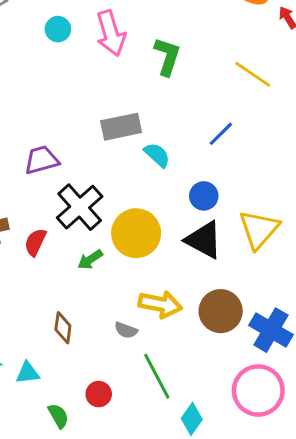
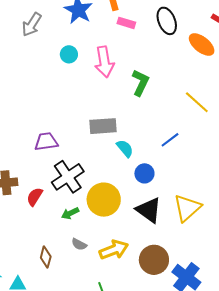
blue circle: (204, 196) -> (144, 173), moved
yellow arrow: (160, 304) -> (114, 250), turned -40
gray semicircle: (126, 330) -> (79, 244), moved

